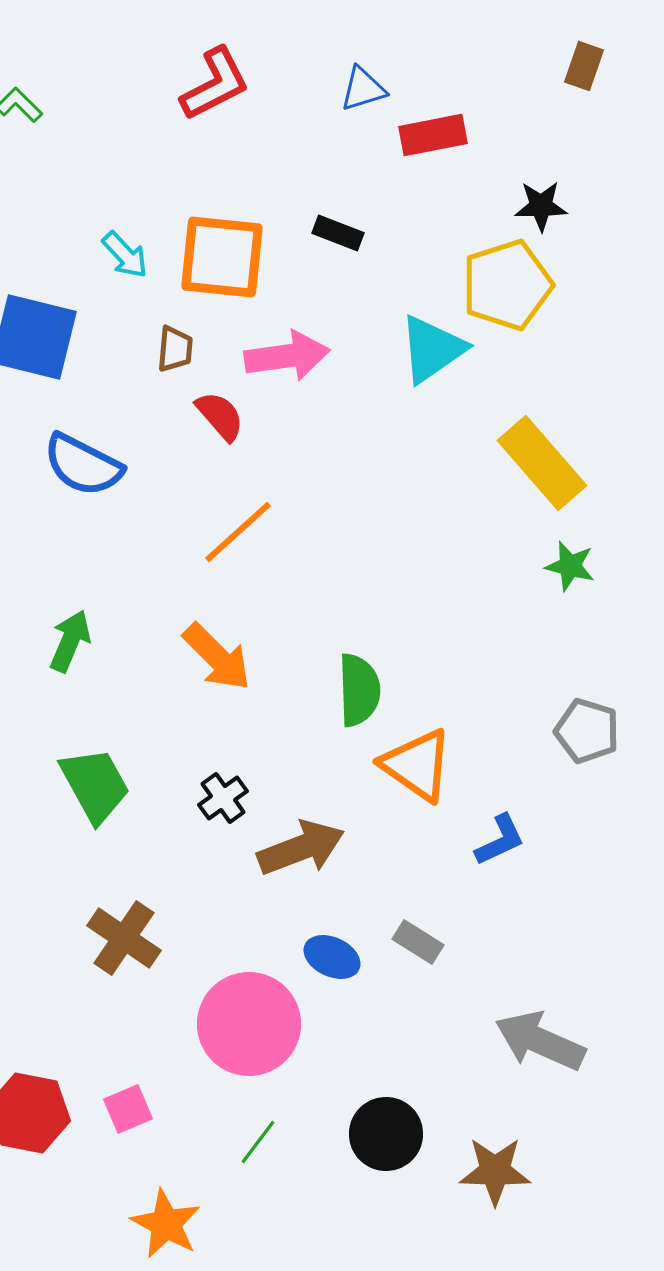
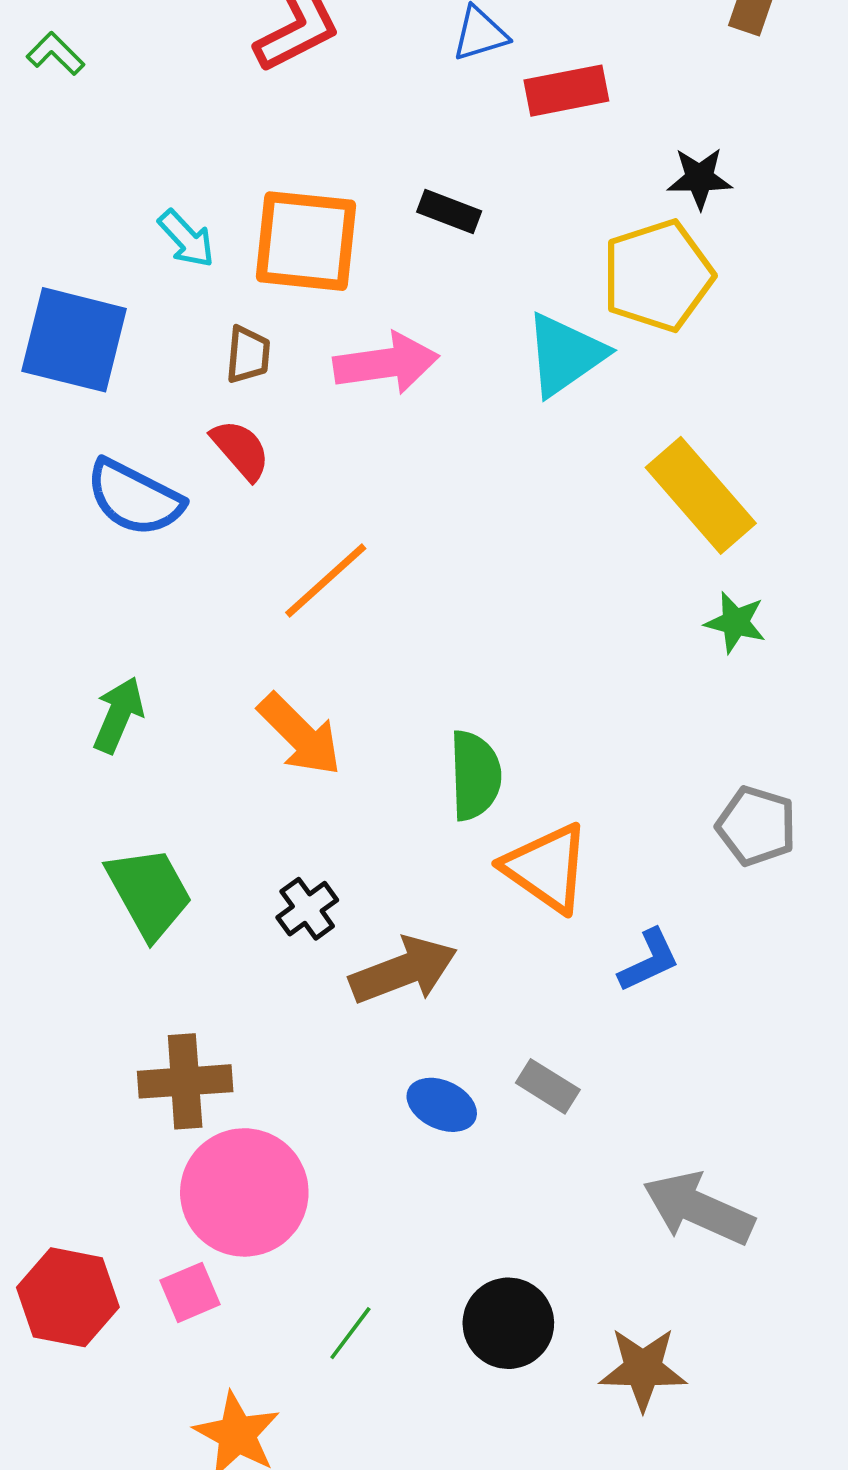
red semicircle: (220, 416) -> (241, 450), moved
brown cross: (124, 938) -> (185, 1081), turned -38
pink circle: (249, 1024) -> (244, 1192), moved

